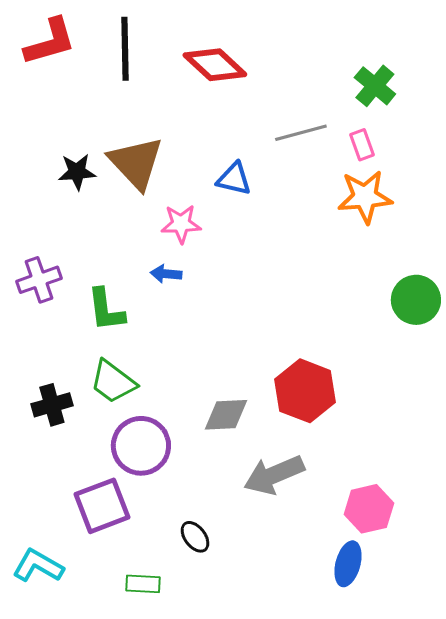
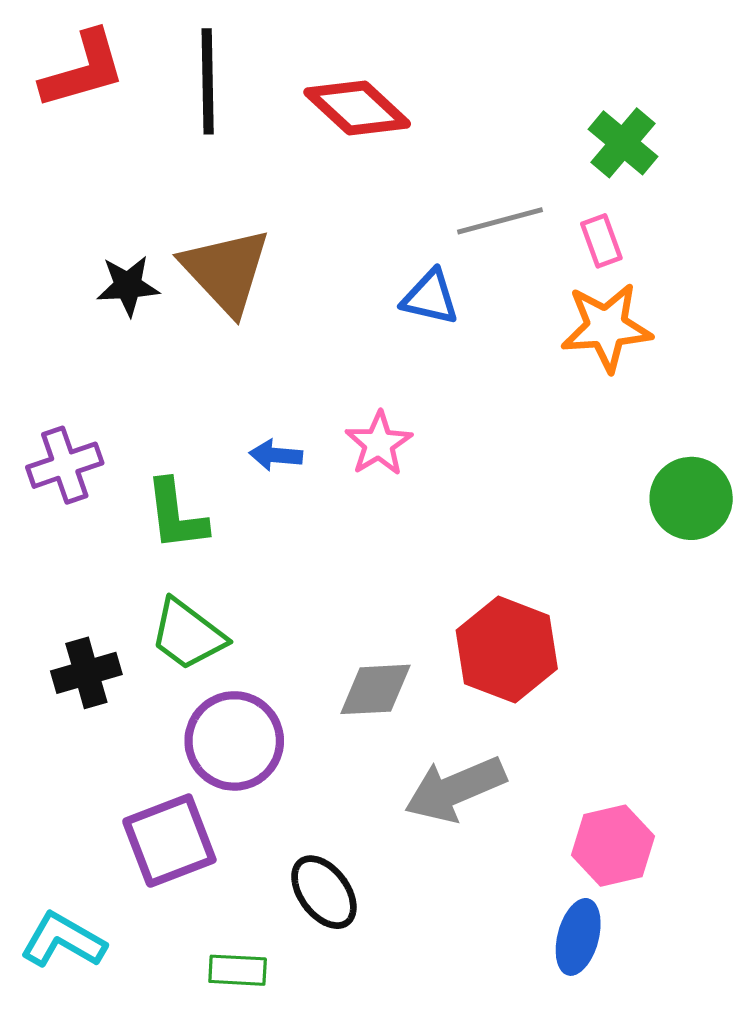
blue triangle: (234, 179) -> (430, 297), moved
pink star: (181, 224) -> (379, 444), moved, turned -30
black ellipse: (195, 537) -> (324, 892), size x1.4

